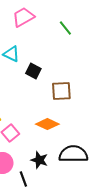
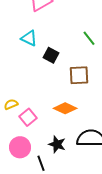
green line: (65, 28) -> (89, 38), moved

